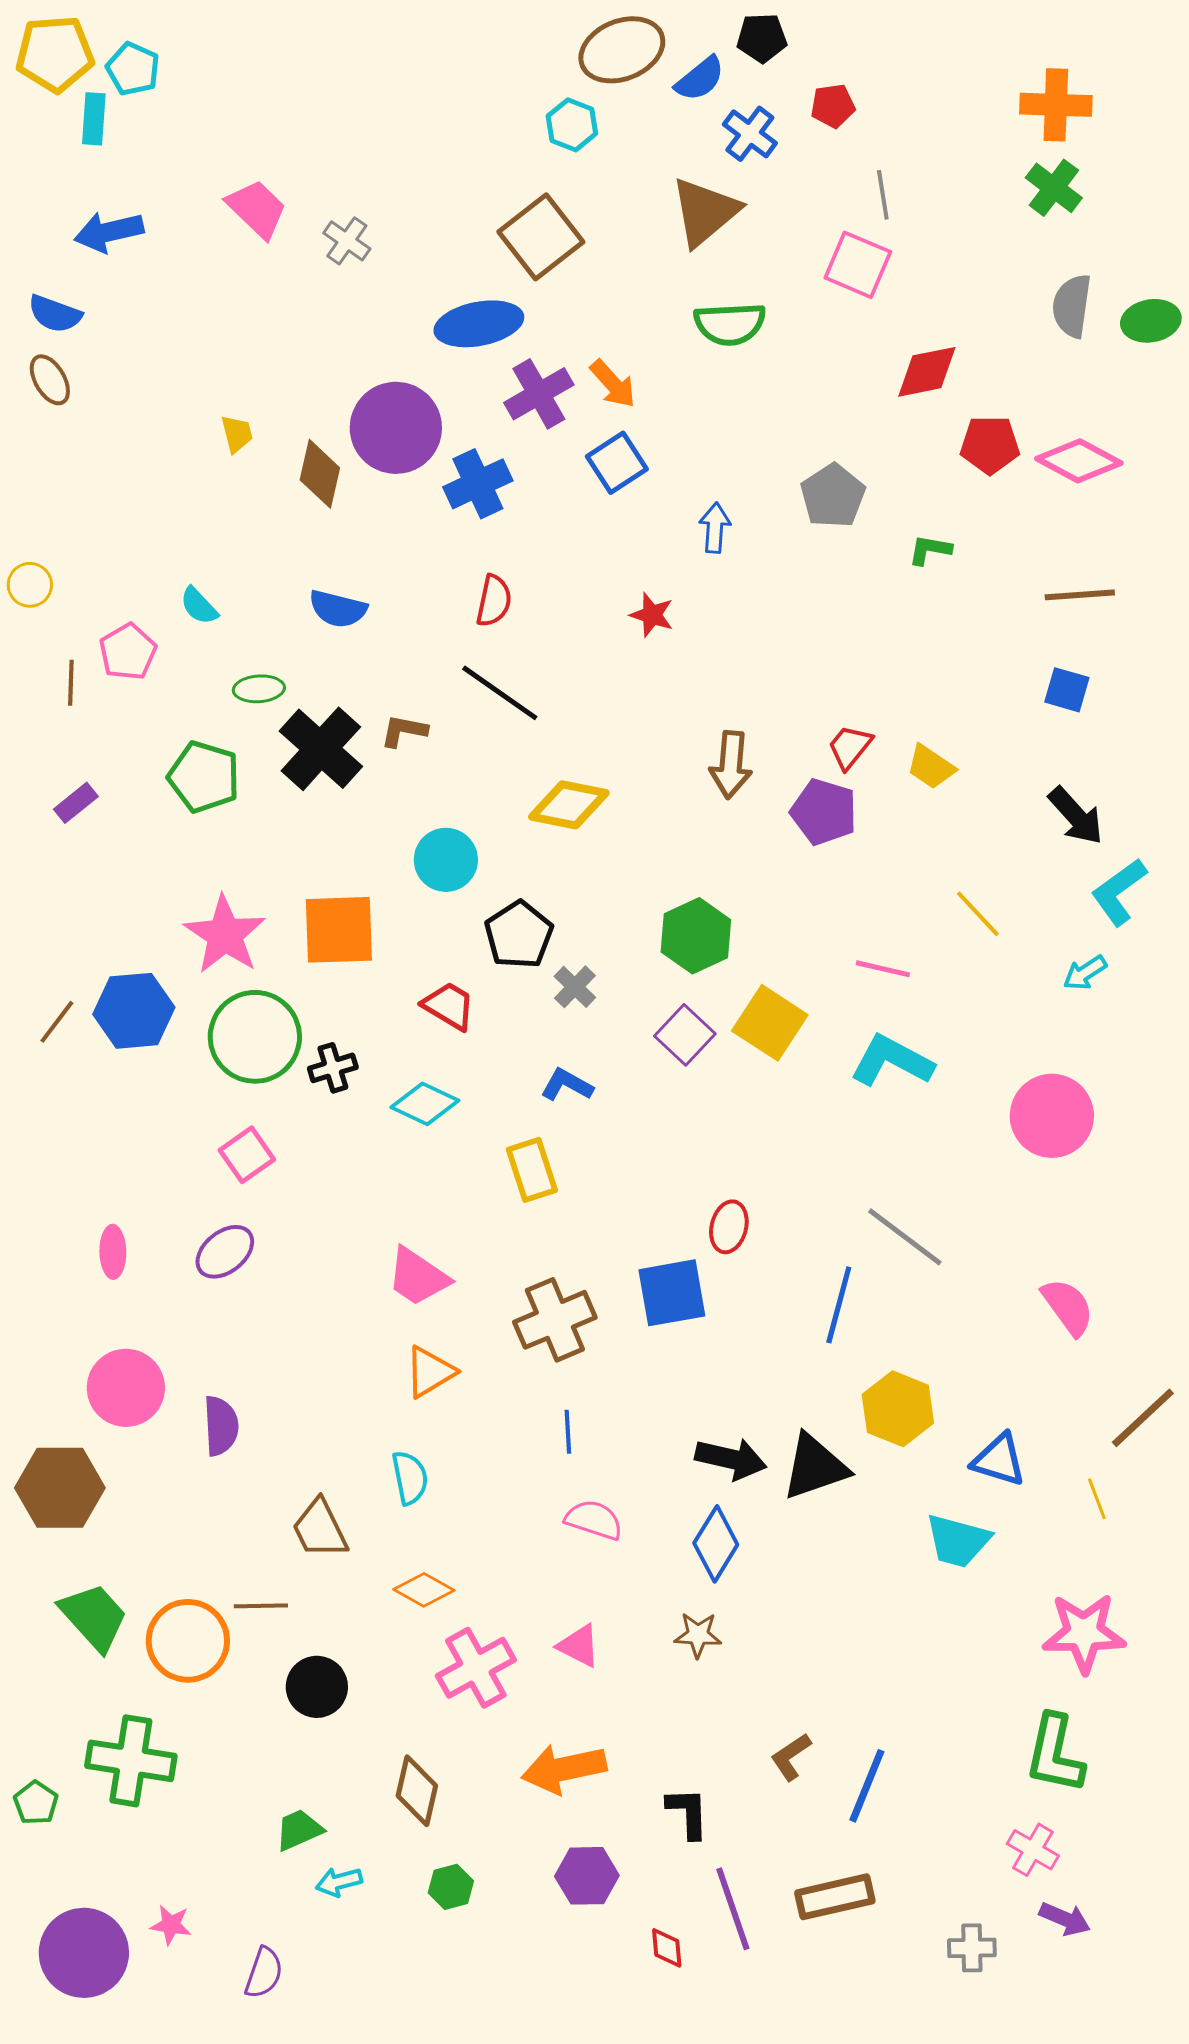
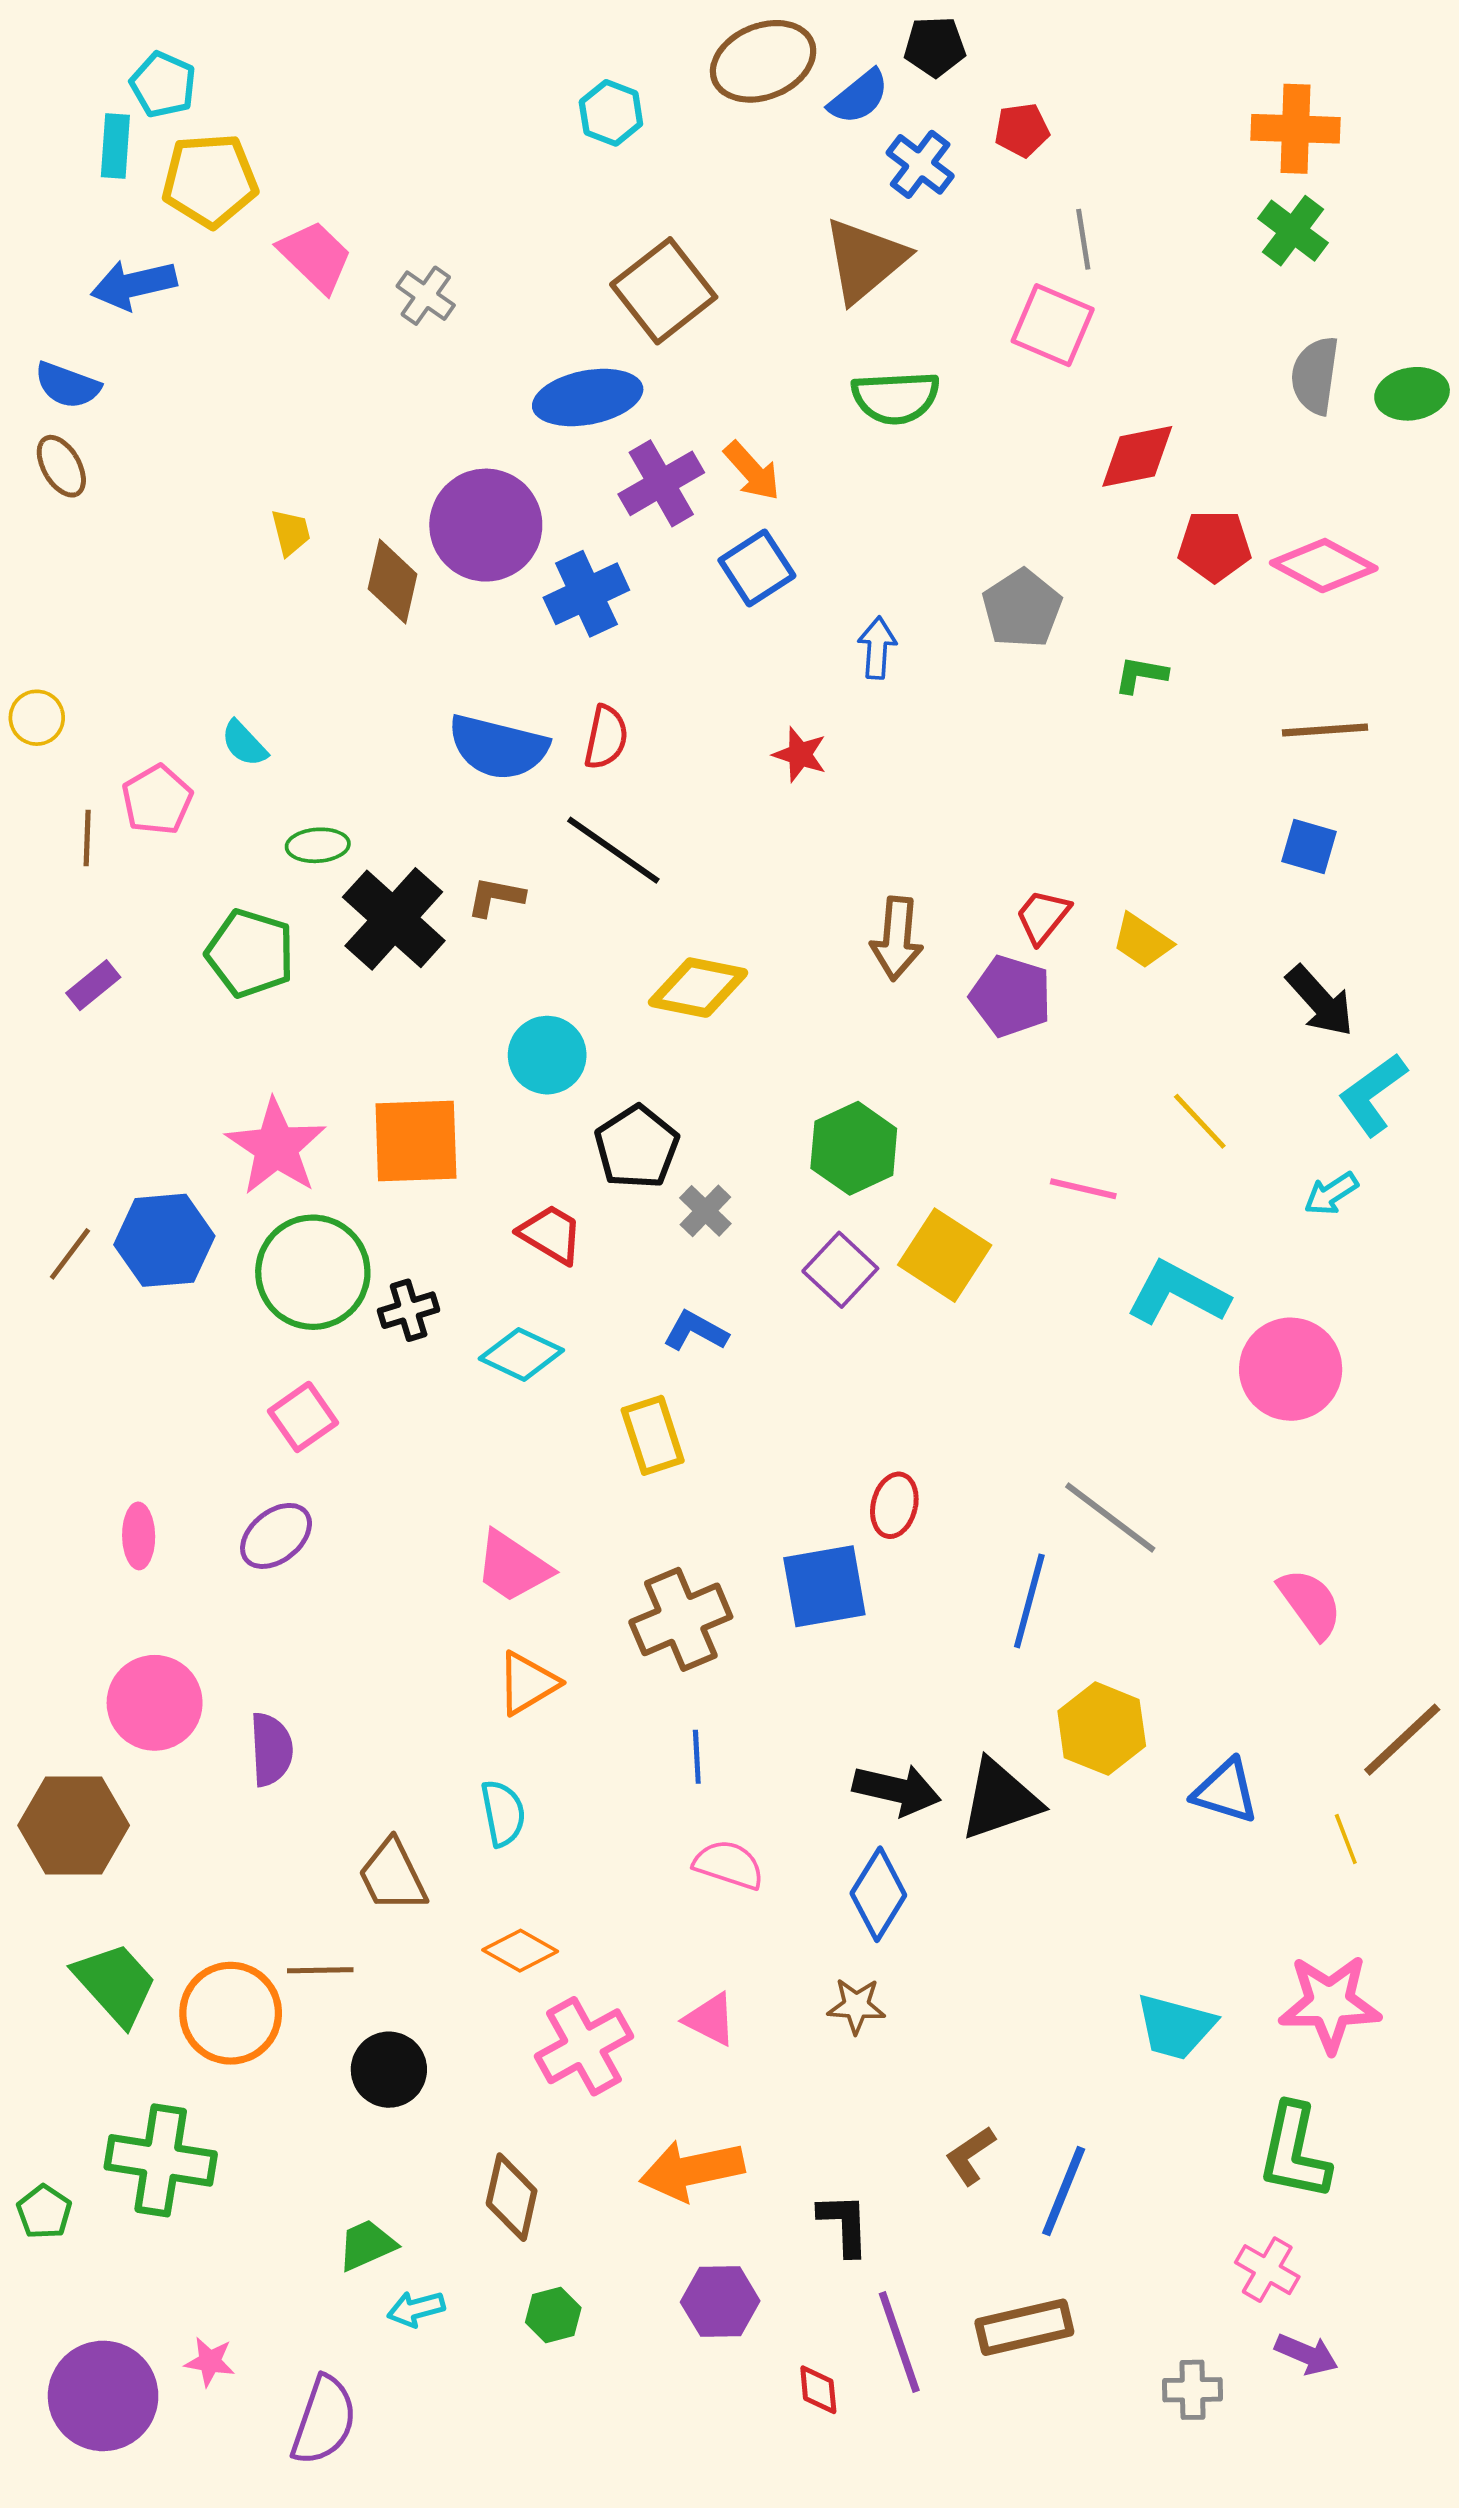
yellow pentagon: (55, 54) -> (210, 180), moved
cyan hexagon: (572, 125) -> (611, 113), moved
blue semicircle: (338, 609) -> (498, 747), moved, size x1.4
cyan L-shape: (892, 1061) -> (1178, 1293), moved
cyan trapezoid: (958, 1541) -> (1175, 2027), moved
purple semicircle: (264, 1973) -> (324, 2420), size x1.4

